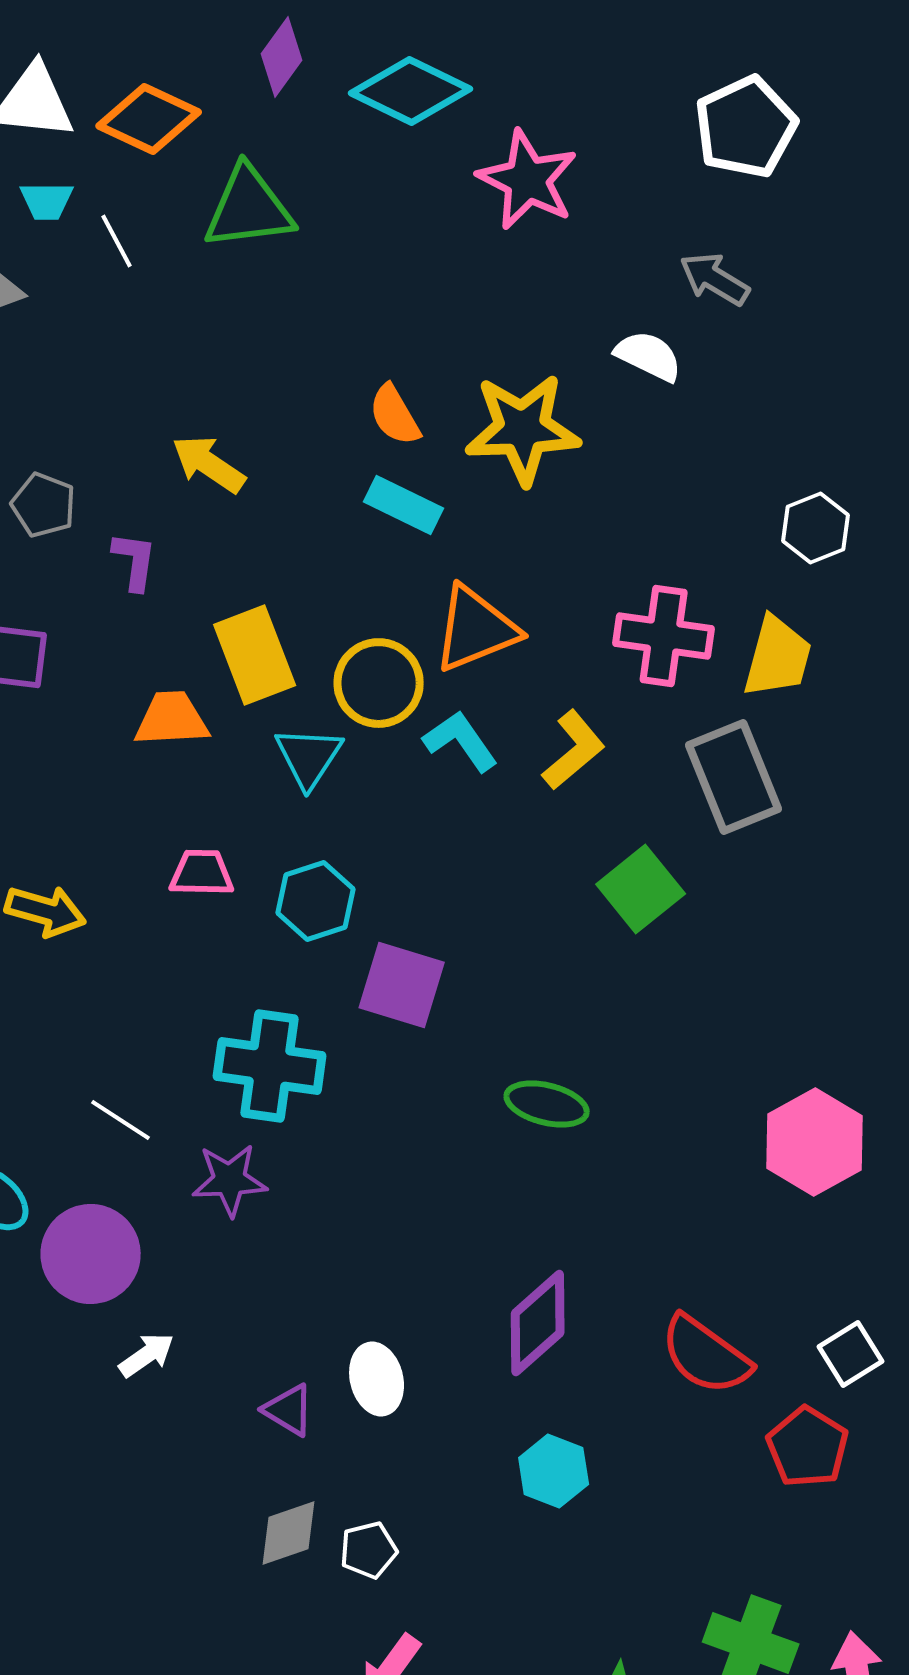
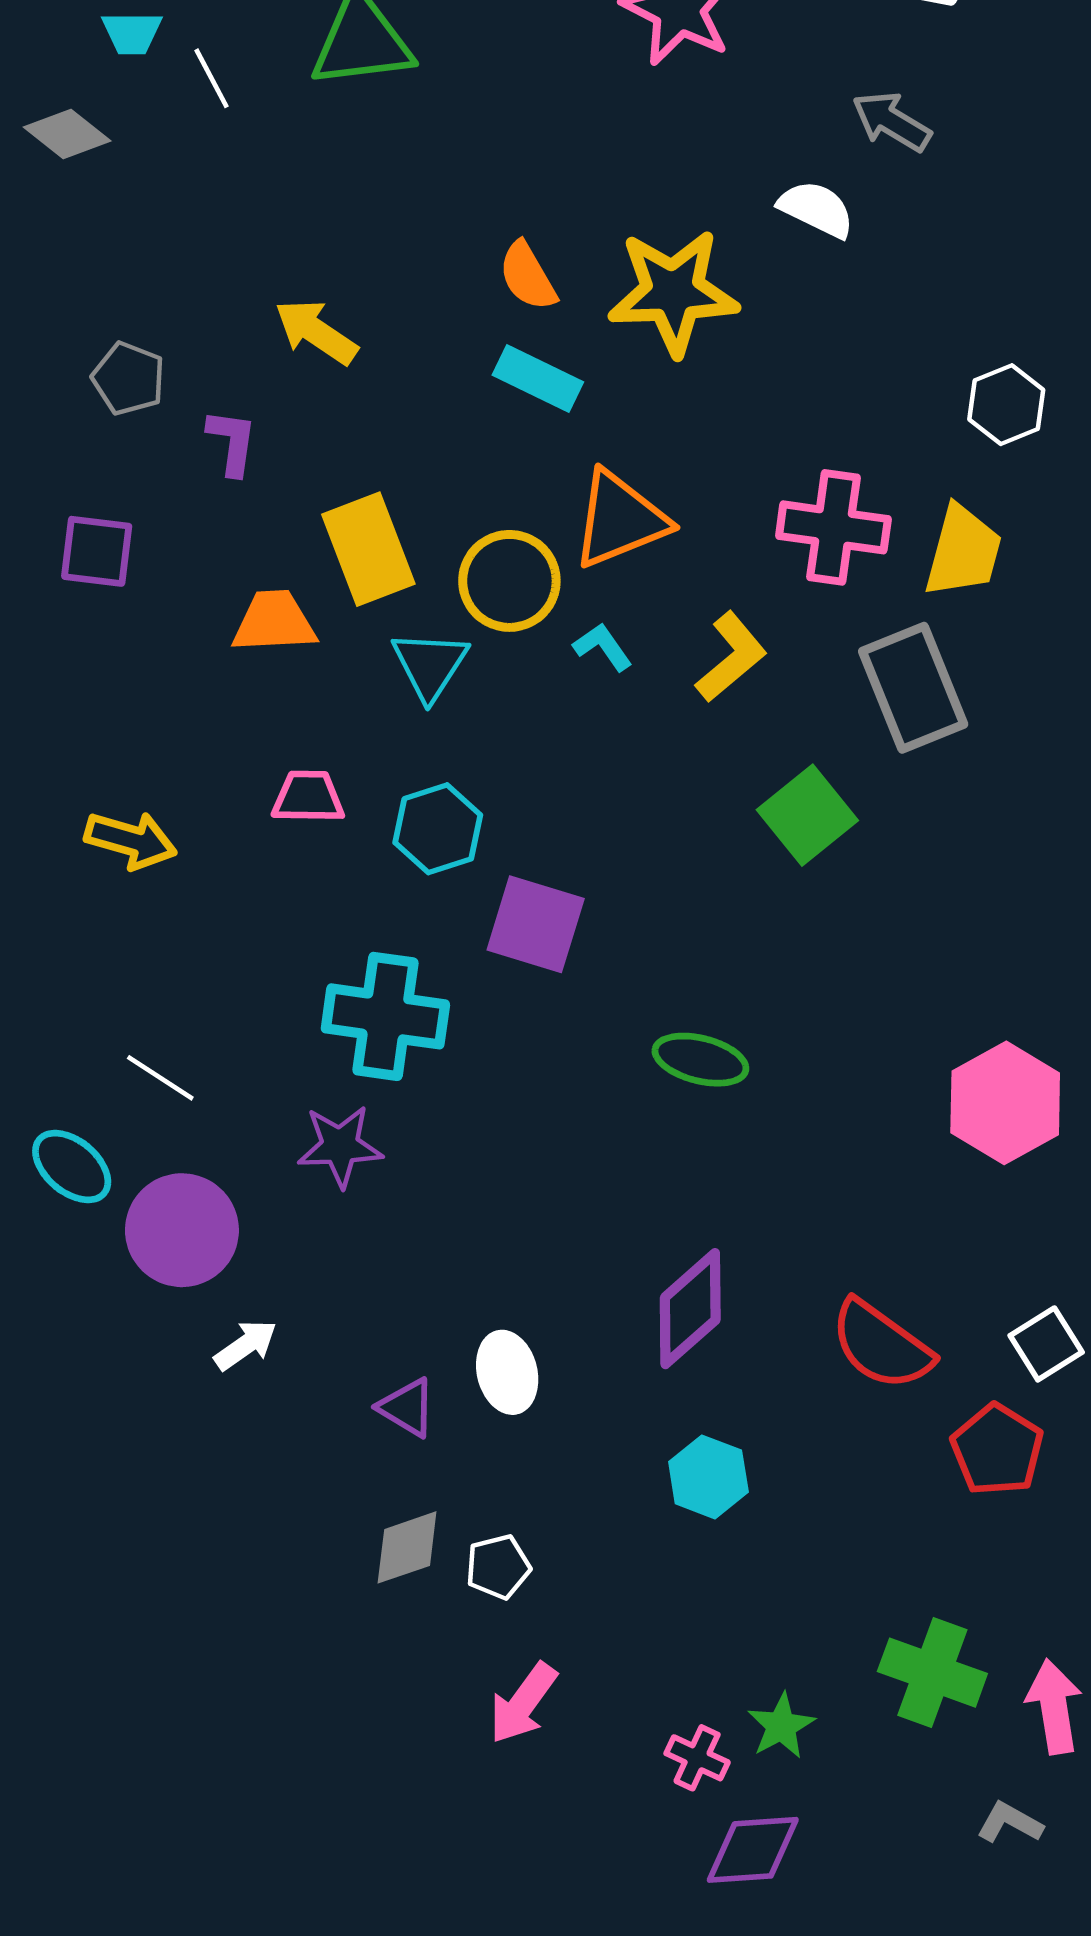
cyan L-shape: (461, 741) -> (603, 647), size x0.7
white line: (121, 1120) -> (160, 1078), moved

